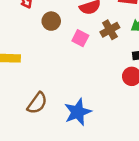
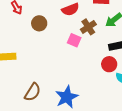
pink square: (80, 38) -> (74, 40), moved

